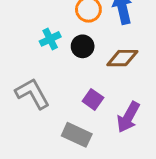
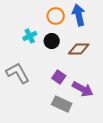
purple arrow: (128, 117) -> (83, 89), turned -90
gray rectangle: (77, 135) -> (62, 104), moved

